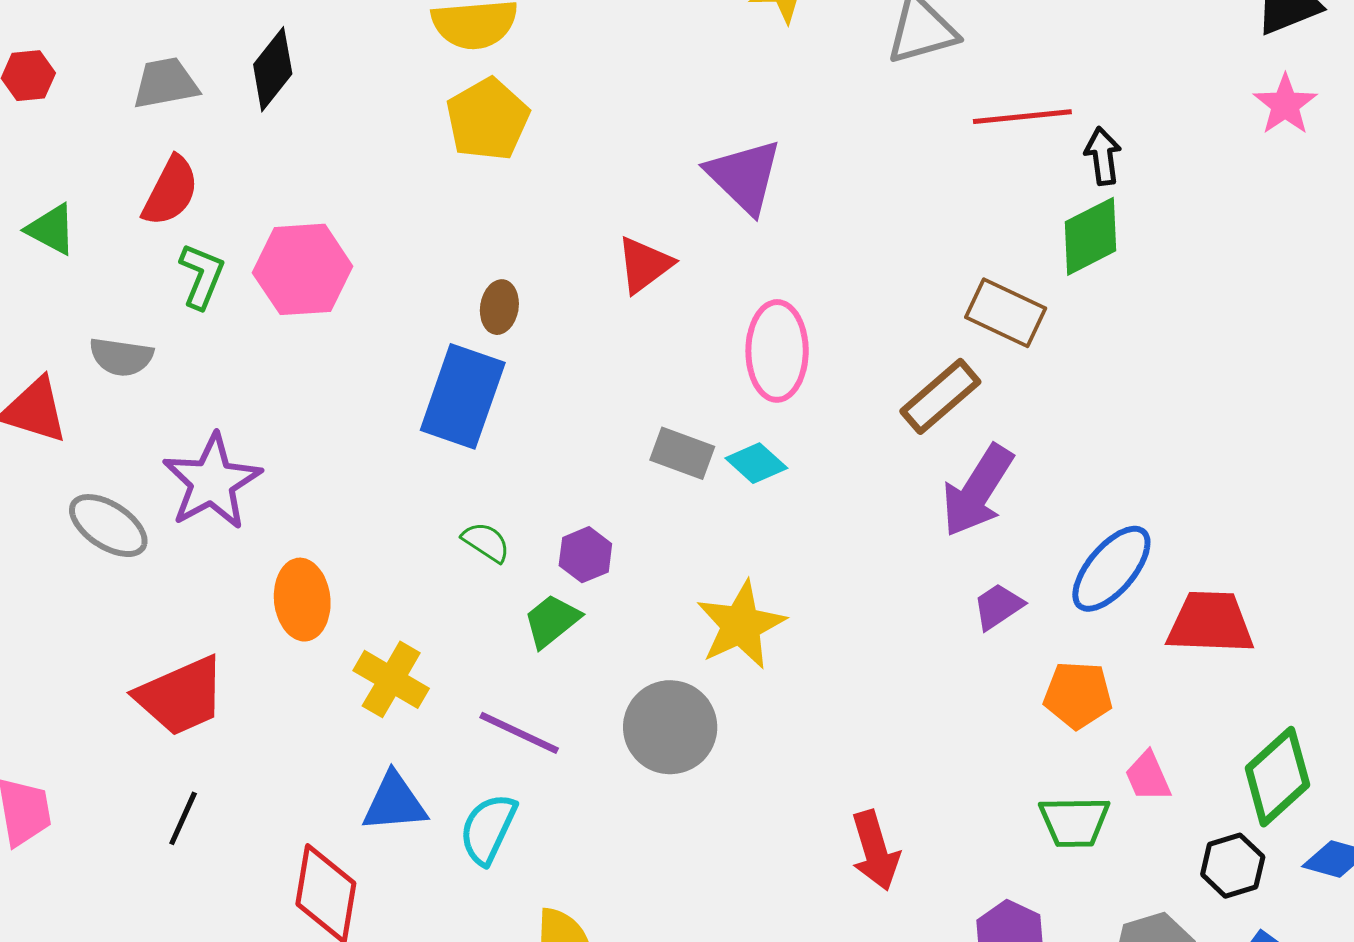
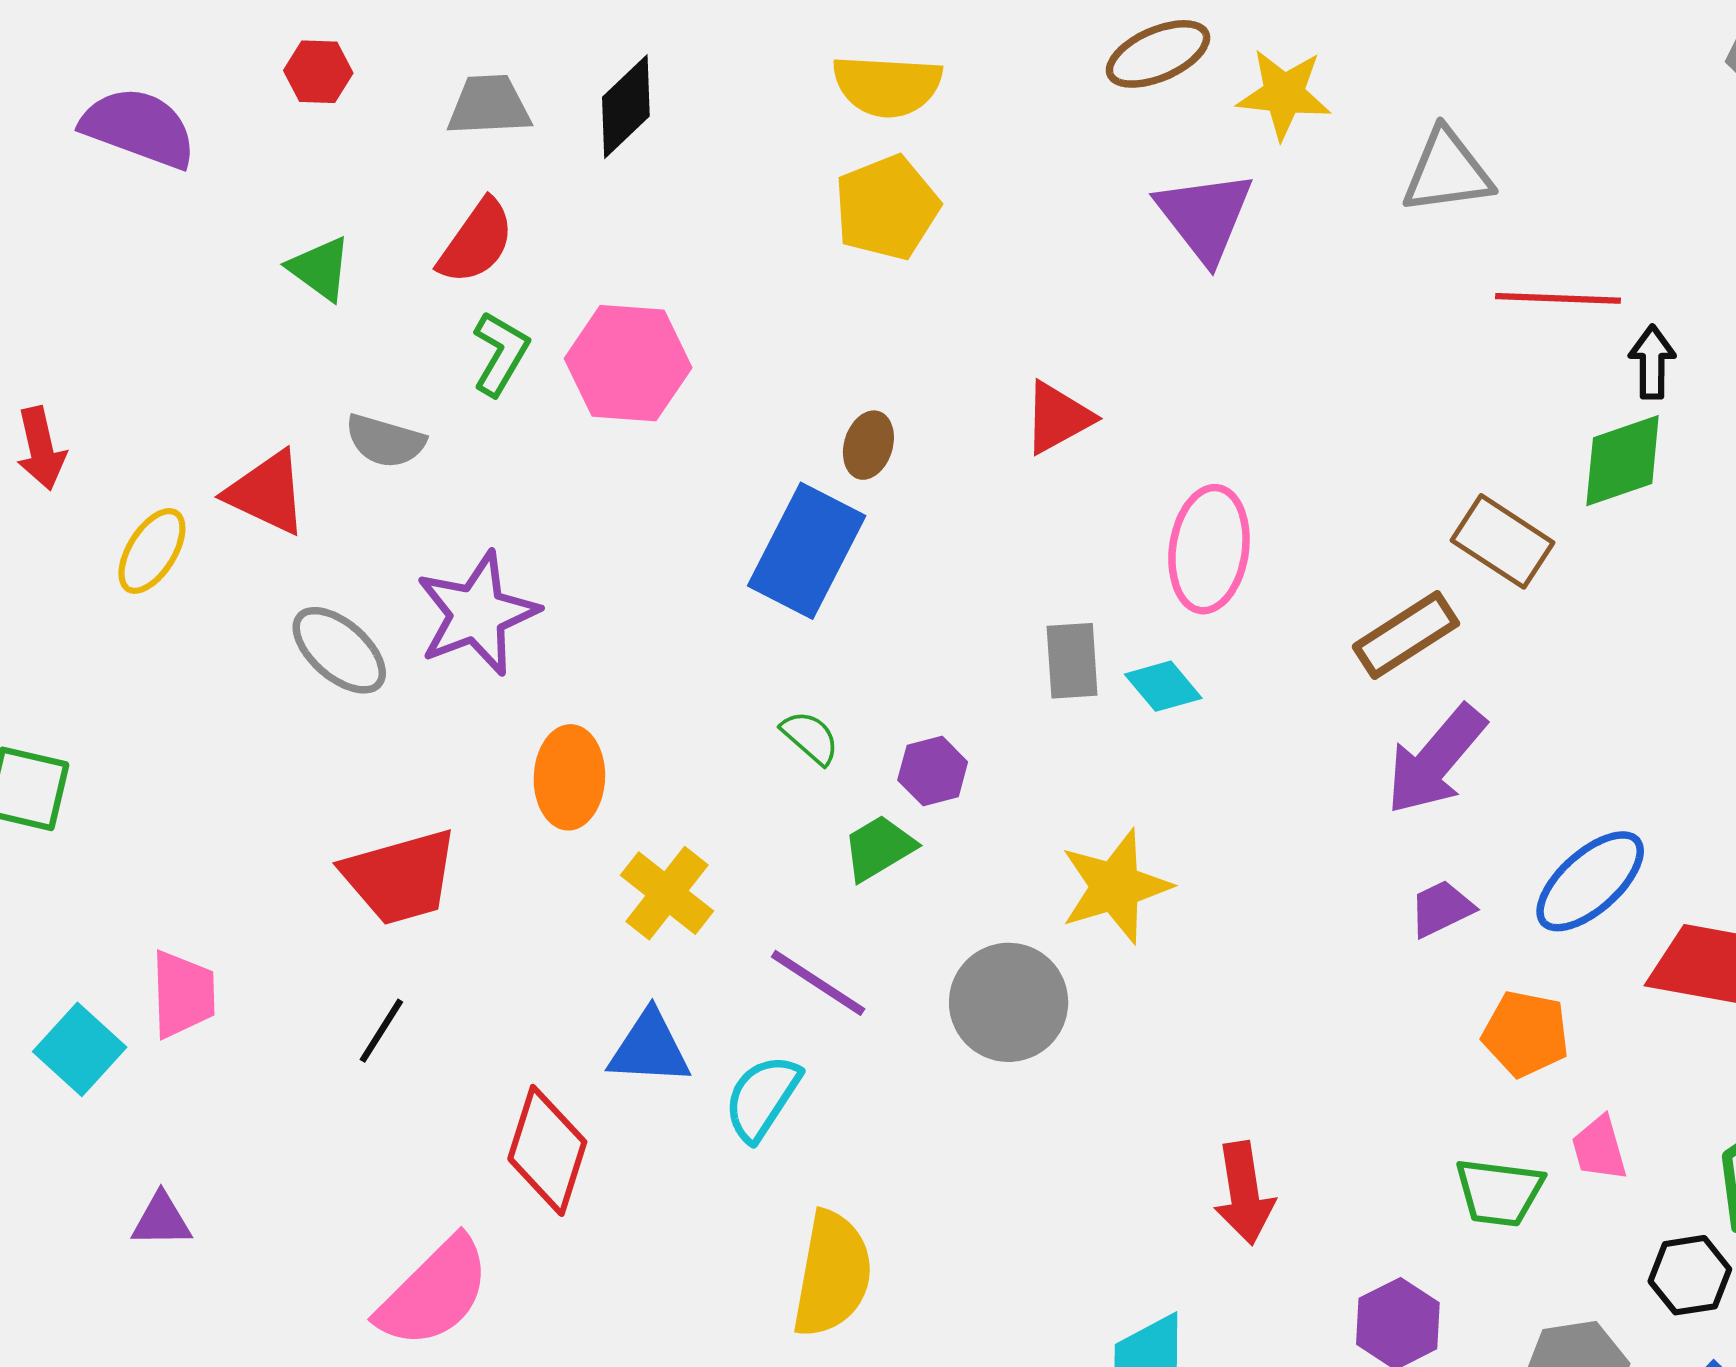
purple triangle: (744, 176) -> (1205, 216), moved
gray rectangle: (682, 453) -> (1072, 661), turned 58

